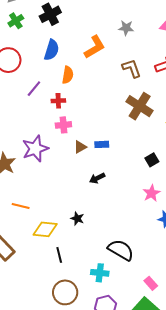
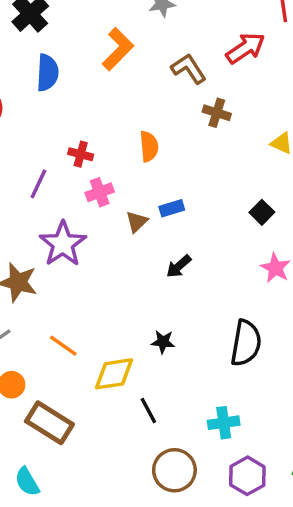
orange semicircle: (68, 75) -> (149, 146), moved
purple line: (34, 89) -> (38, 184), moved
red cross: (58, 101) -> (81, 154), turned 32
brown cross: (140, 106) -> (217, 113), moved, size x0.6
orange line: (21, 206) -> (63, 346), turned 36
black semicircle: (121, 250) -> (246, 343), moved, turned 84

